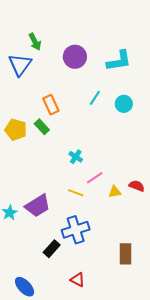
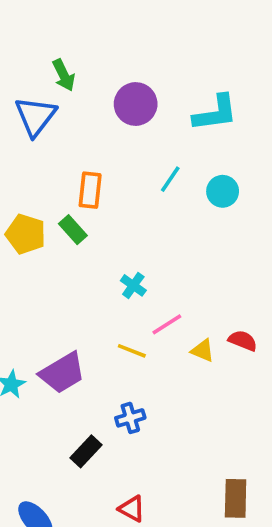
orange rectangle: (51, 105) -> (90, 190), turned 30
yellow triangle: (115, 192) -> (203, 351), turned 32
blue cross: (76, 230) -> (130, 418), size x0.6
brown rectangle: (126, 254) -> (236, 498), moved

